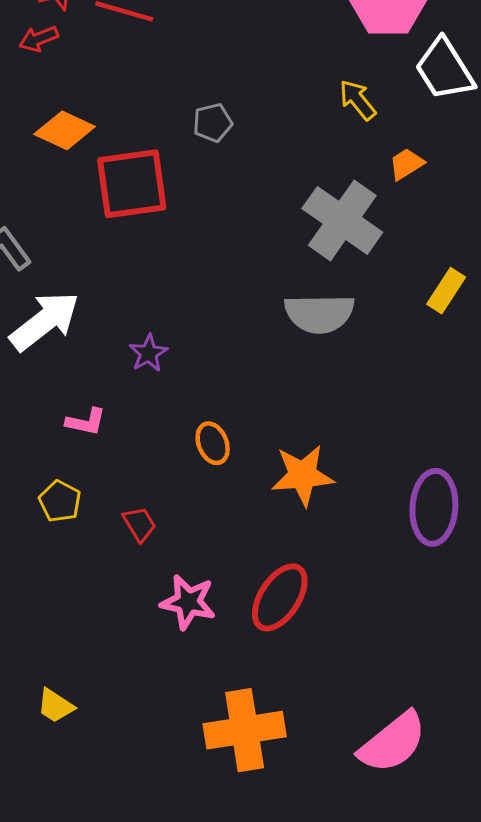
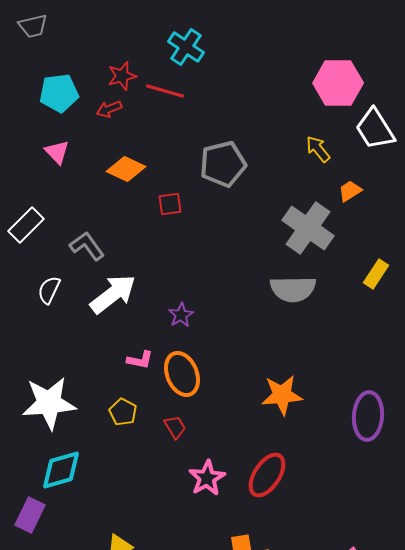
gray pentagon: (213, 123) -> (223, 164), size x1.8
red square: (132, 184) -> (170, 204), size x0.5
orange ellipse: (213, 443) -> (182, 374), moved, size x1.6
pink star: (188, 602) -> (207, 478), turned 30

